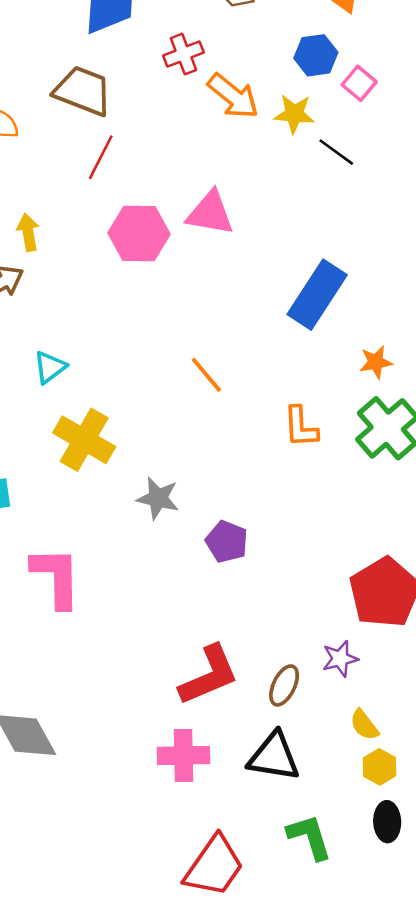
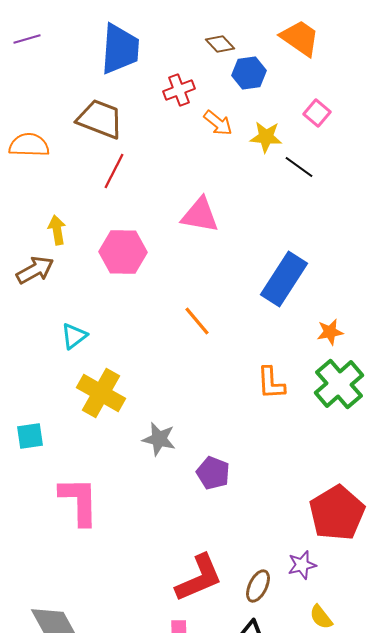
blue hexagon: (316, 55) -> (249, 73), moved
orange arrow: (233, 96) -> (218, 123), size x0.7
pink hexagon: (139, 234) -> (123, 252), moved
orange line: (206, 375) -> (197, 321), moved

